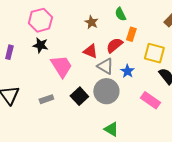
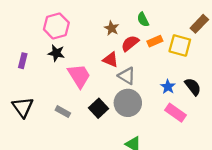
orange rectangle: (131, 34) -> (155, 41), turned 48
red semicircle: (114, 45) -> (130, 43), moved
yellow square: (154, 53) -> (180, 45), moved
blue star: (127, 71) -> (168, 87), moved
gray rectangle: (46, 99) -> (63, 112), turned 48

